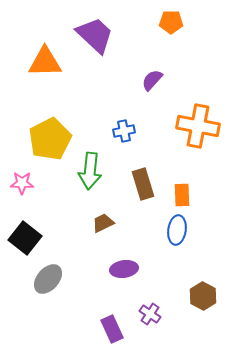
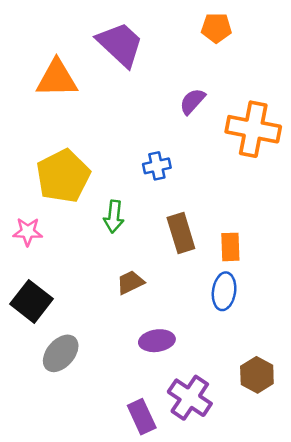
orange cross: (198, 126) -> (253, 129), moved
green arrow: (90, 171) -> (114, 217), size x0.7
purple cross: (150, 314) -> (190, 398), size x1.6

